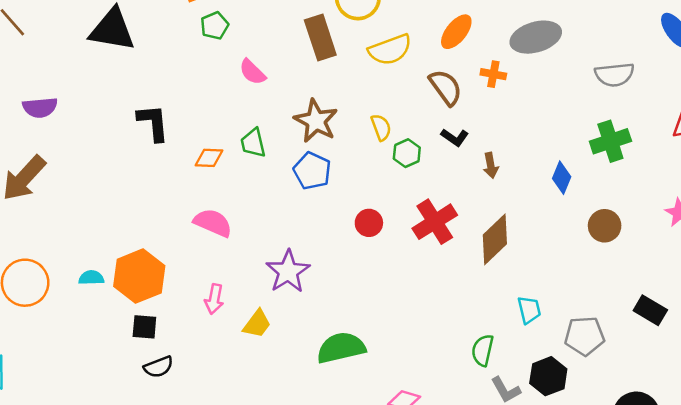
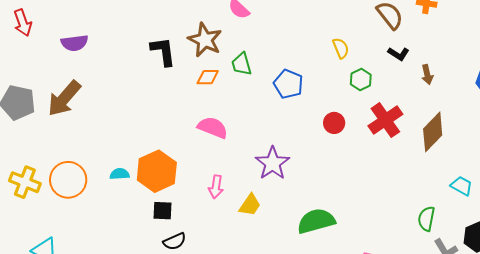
brown star: (316, 121) -> (205, 40), moved
green hexagon: (407, 153) -> (361, 79), moved
cyan trapezoid: (529, 310) -> (462, 186), turned -45

